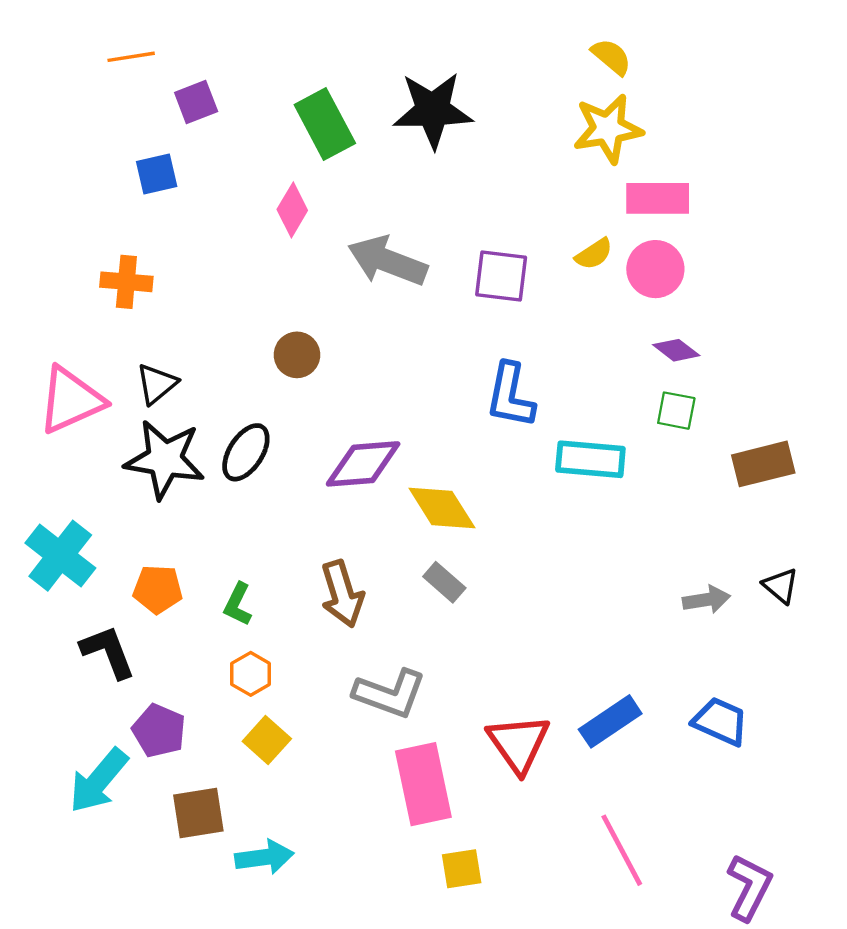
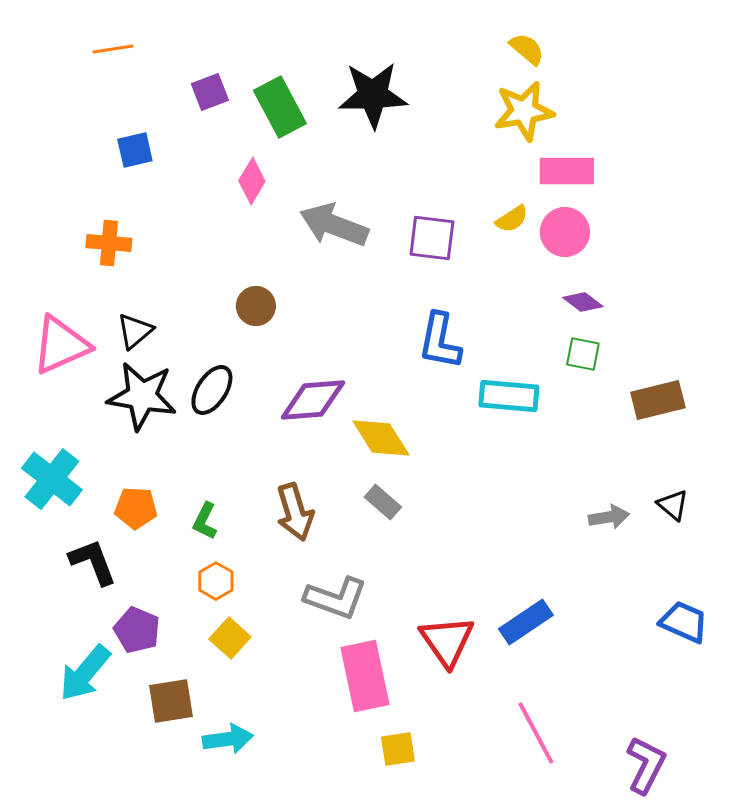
purple square: (196, 102) -> (210, 92), moved
blue trapezoid: (720, 721) -> (684, 622), moved

